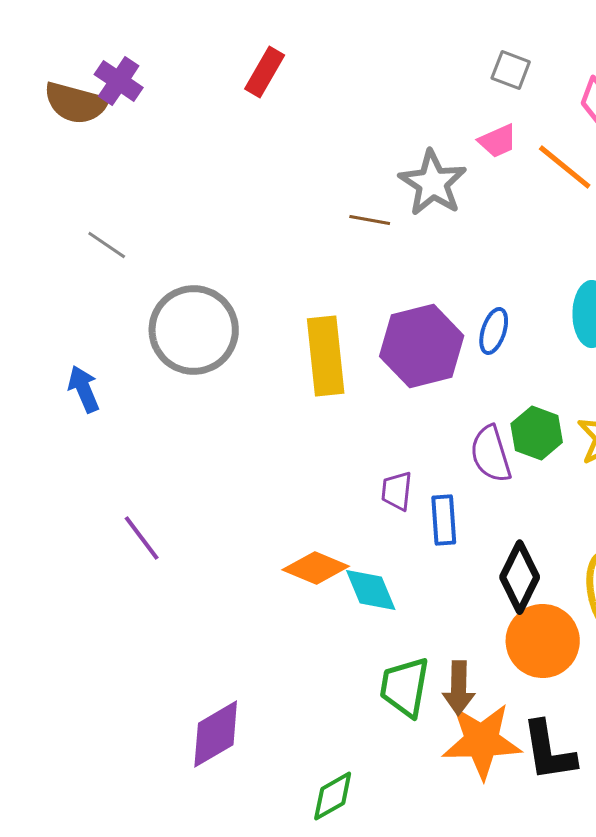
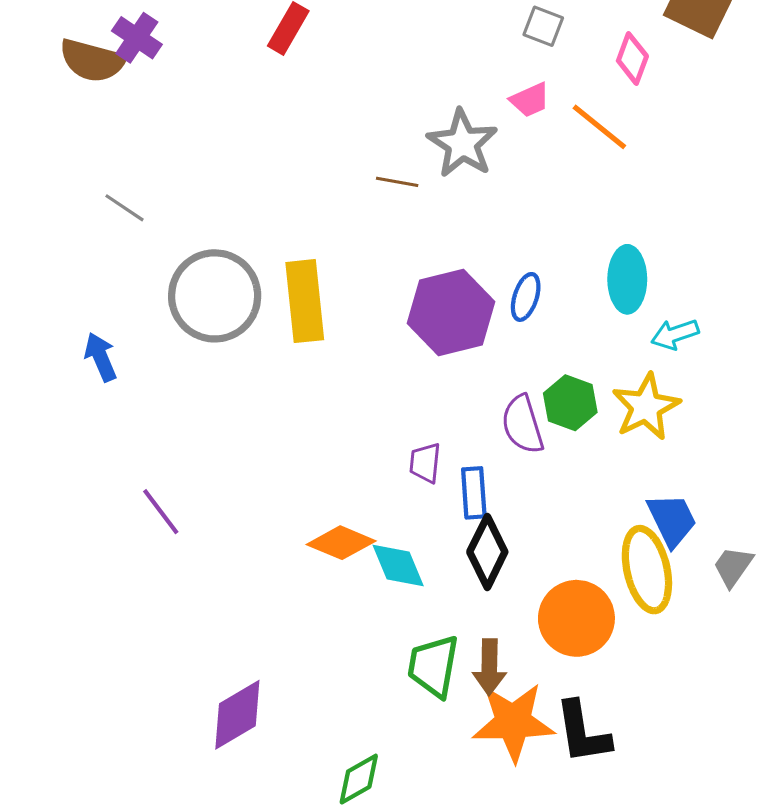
yellow rectangle: (326, 356) -> (305, 301), moved
black diamond: (520, 577) -> (487, 552), moved

